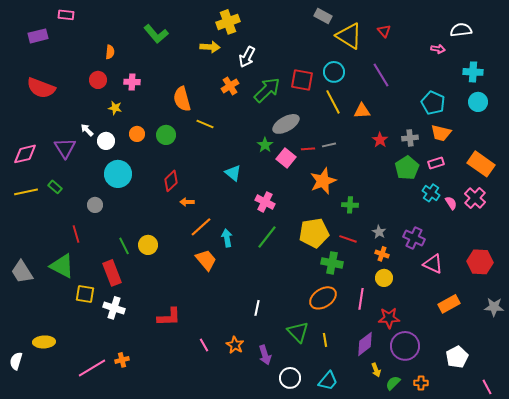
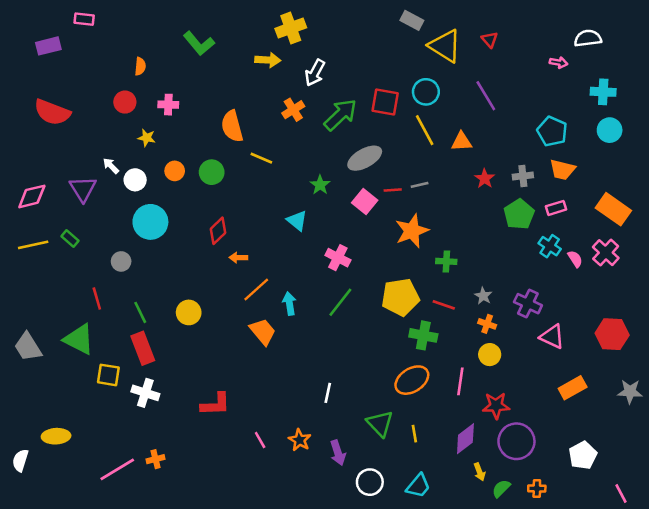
green star: (265, 145) -> (320, 185), moved
green line: (124, 246) -> (140, 312), moved

